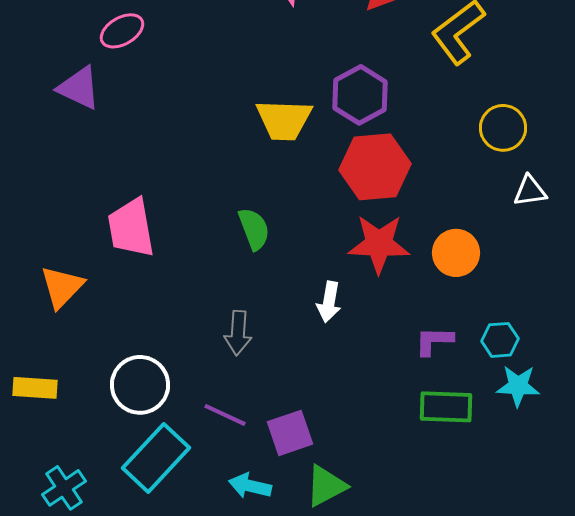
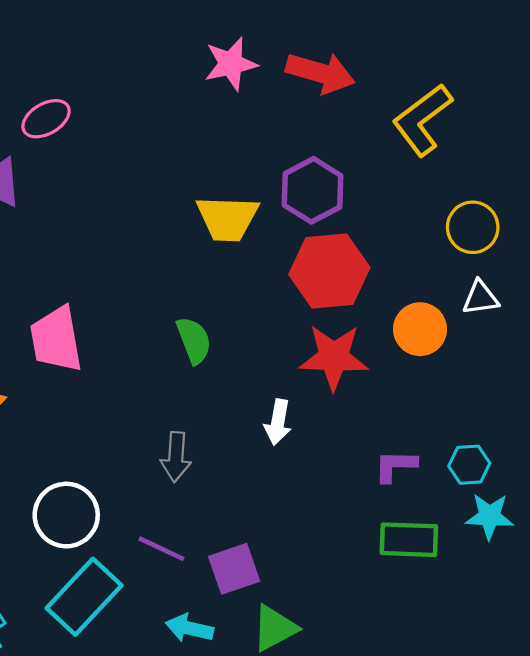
white triangle: (530, 191) -> (480, 298), moved
orange circle: (456, 253) -> (420, 329), moved

